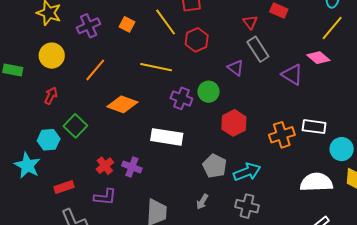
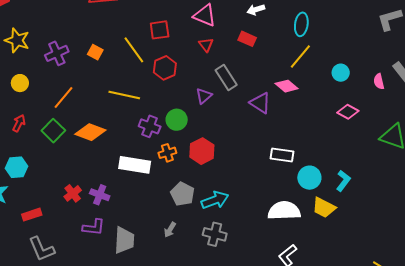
red triangle: (250, 22) -> (206, 45), moved
yellow circle: (52, 56) -> (20, 83), size x0.7
purple triangle: (236, 68) -> (204, 96), turned 42
green square: (75, 126) -> (53, 131), moved
orange cross: (282, 135) -> (167, 153), moved, size x0.7
purple L-shape: (105, 197) -> (94, 227), moved

